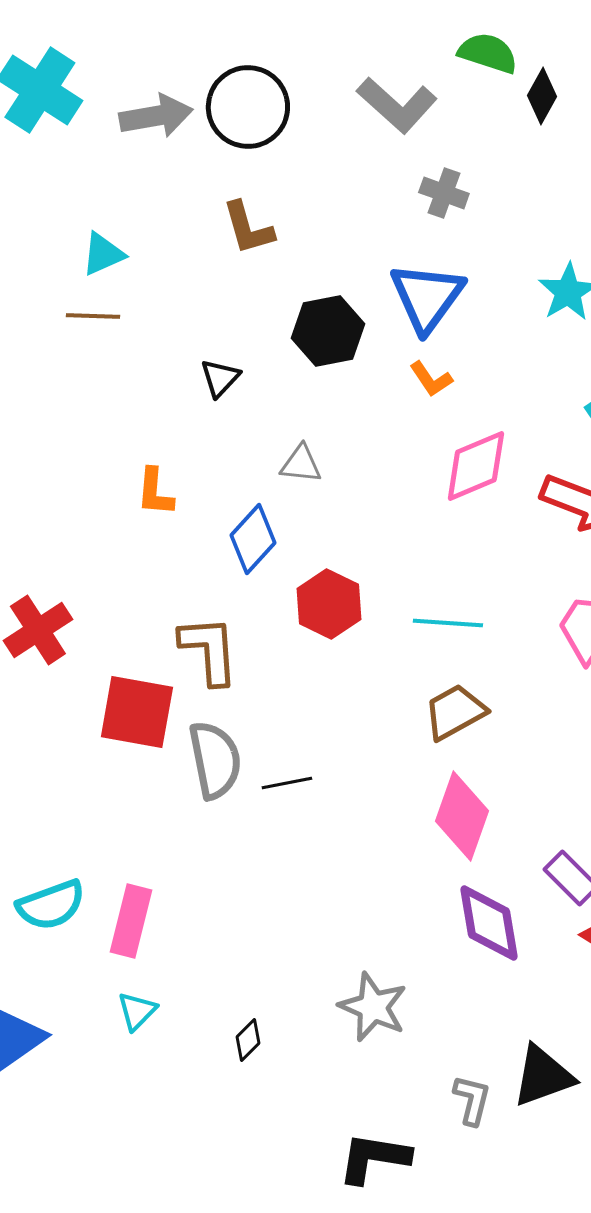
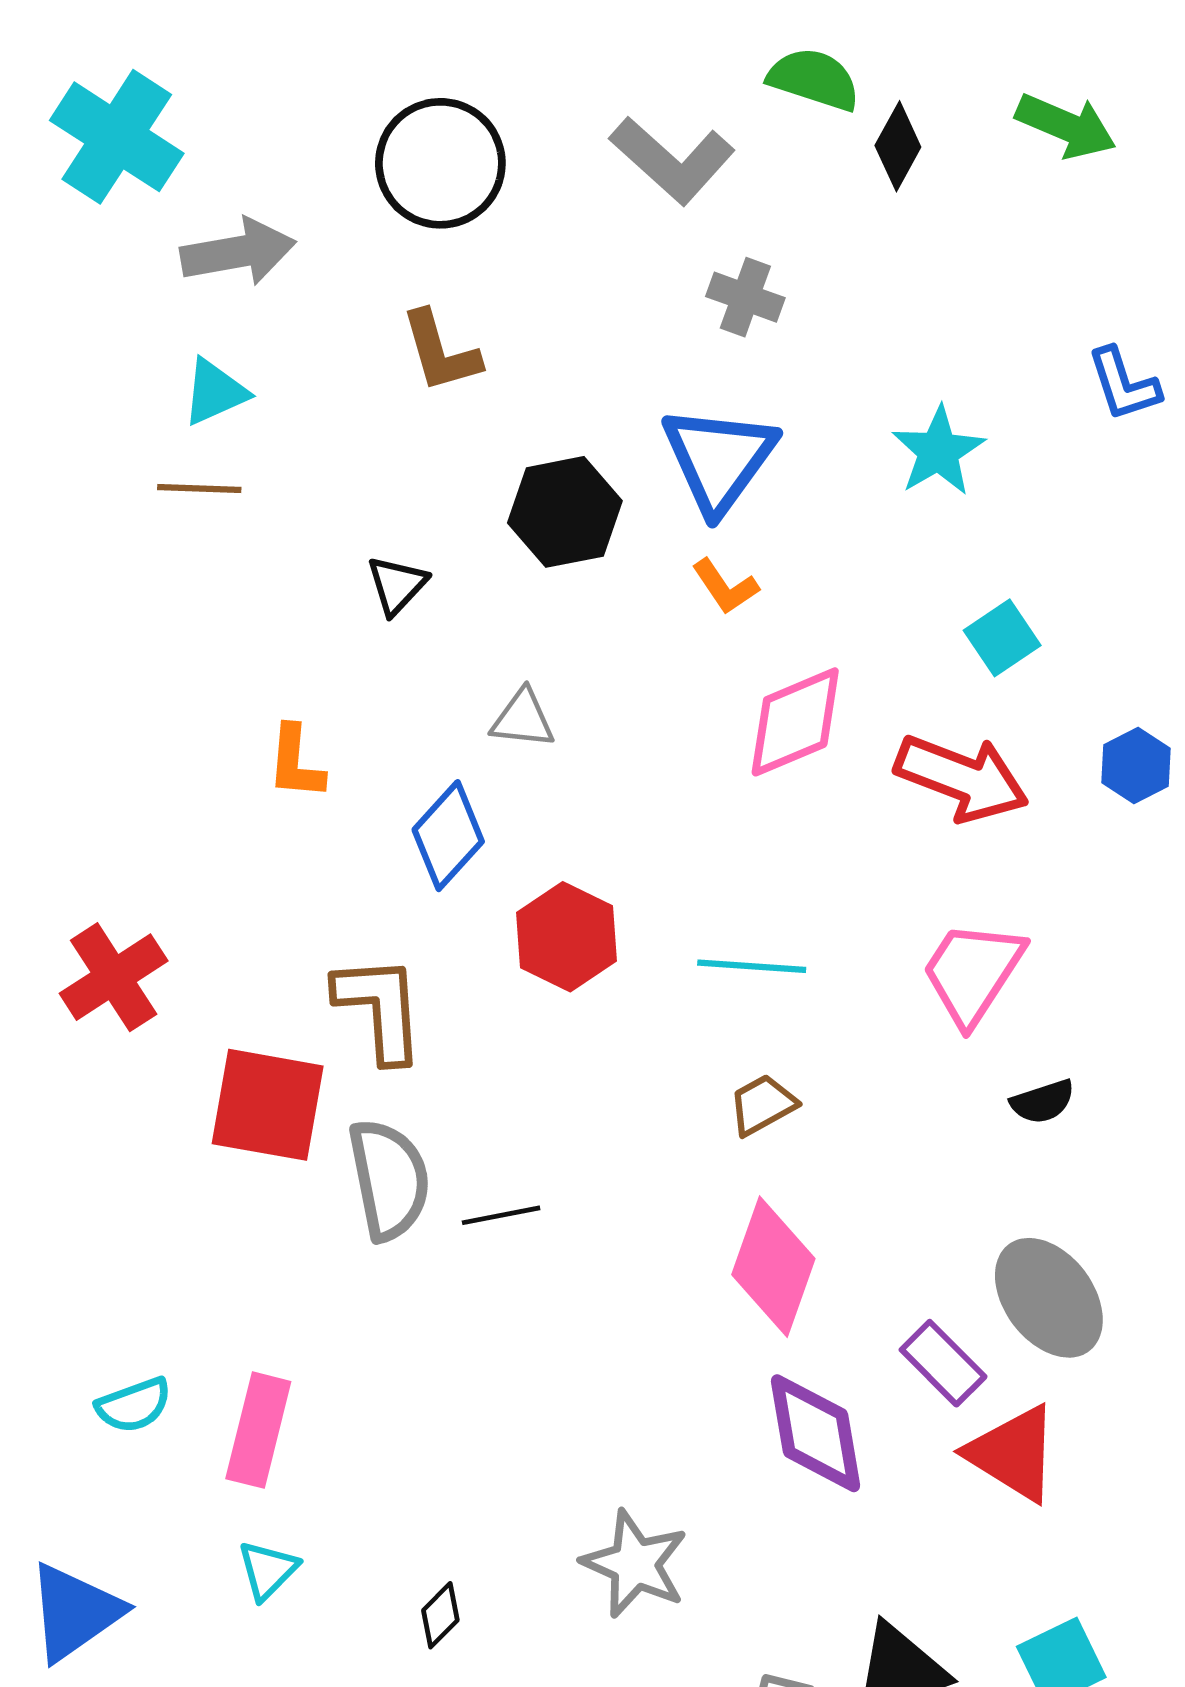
gray arrow: (156, 116) -> (238, 252), moved
brown trapezoid: (455, 712) -> (763, 1105), size x0.7
cyan semicircle: (51, 905) -> (134, 1405), size x0.7

